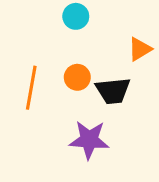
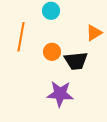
orange line: (31, 88) -> (21, 37), moved

